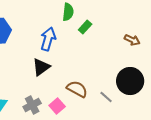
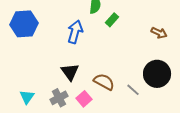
black triangle: (41, 67) -> (70, 72), moved, turned -30

